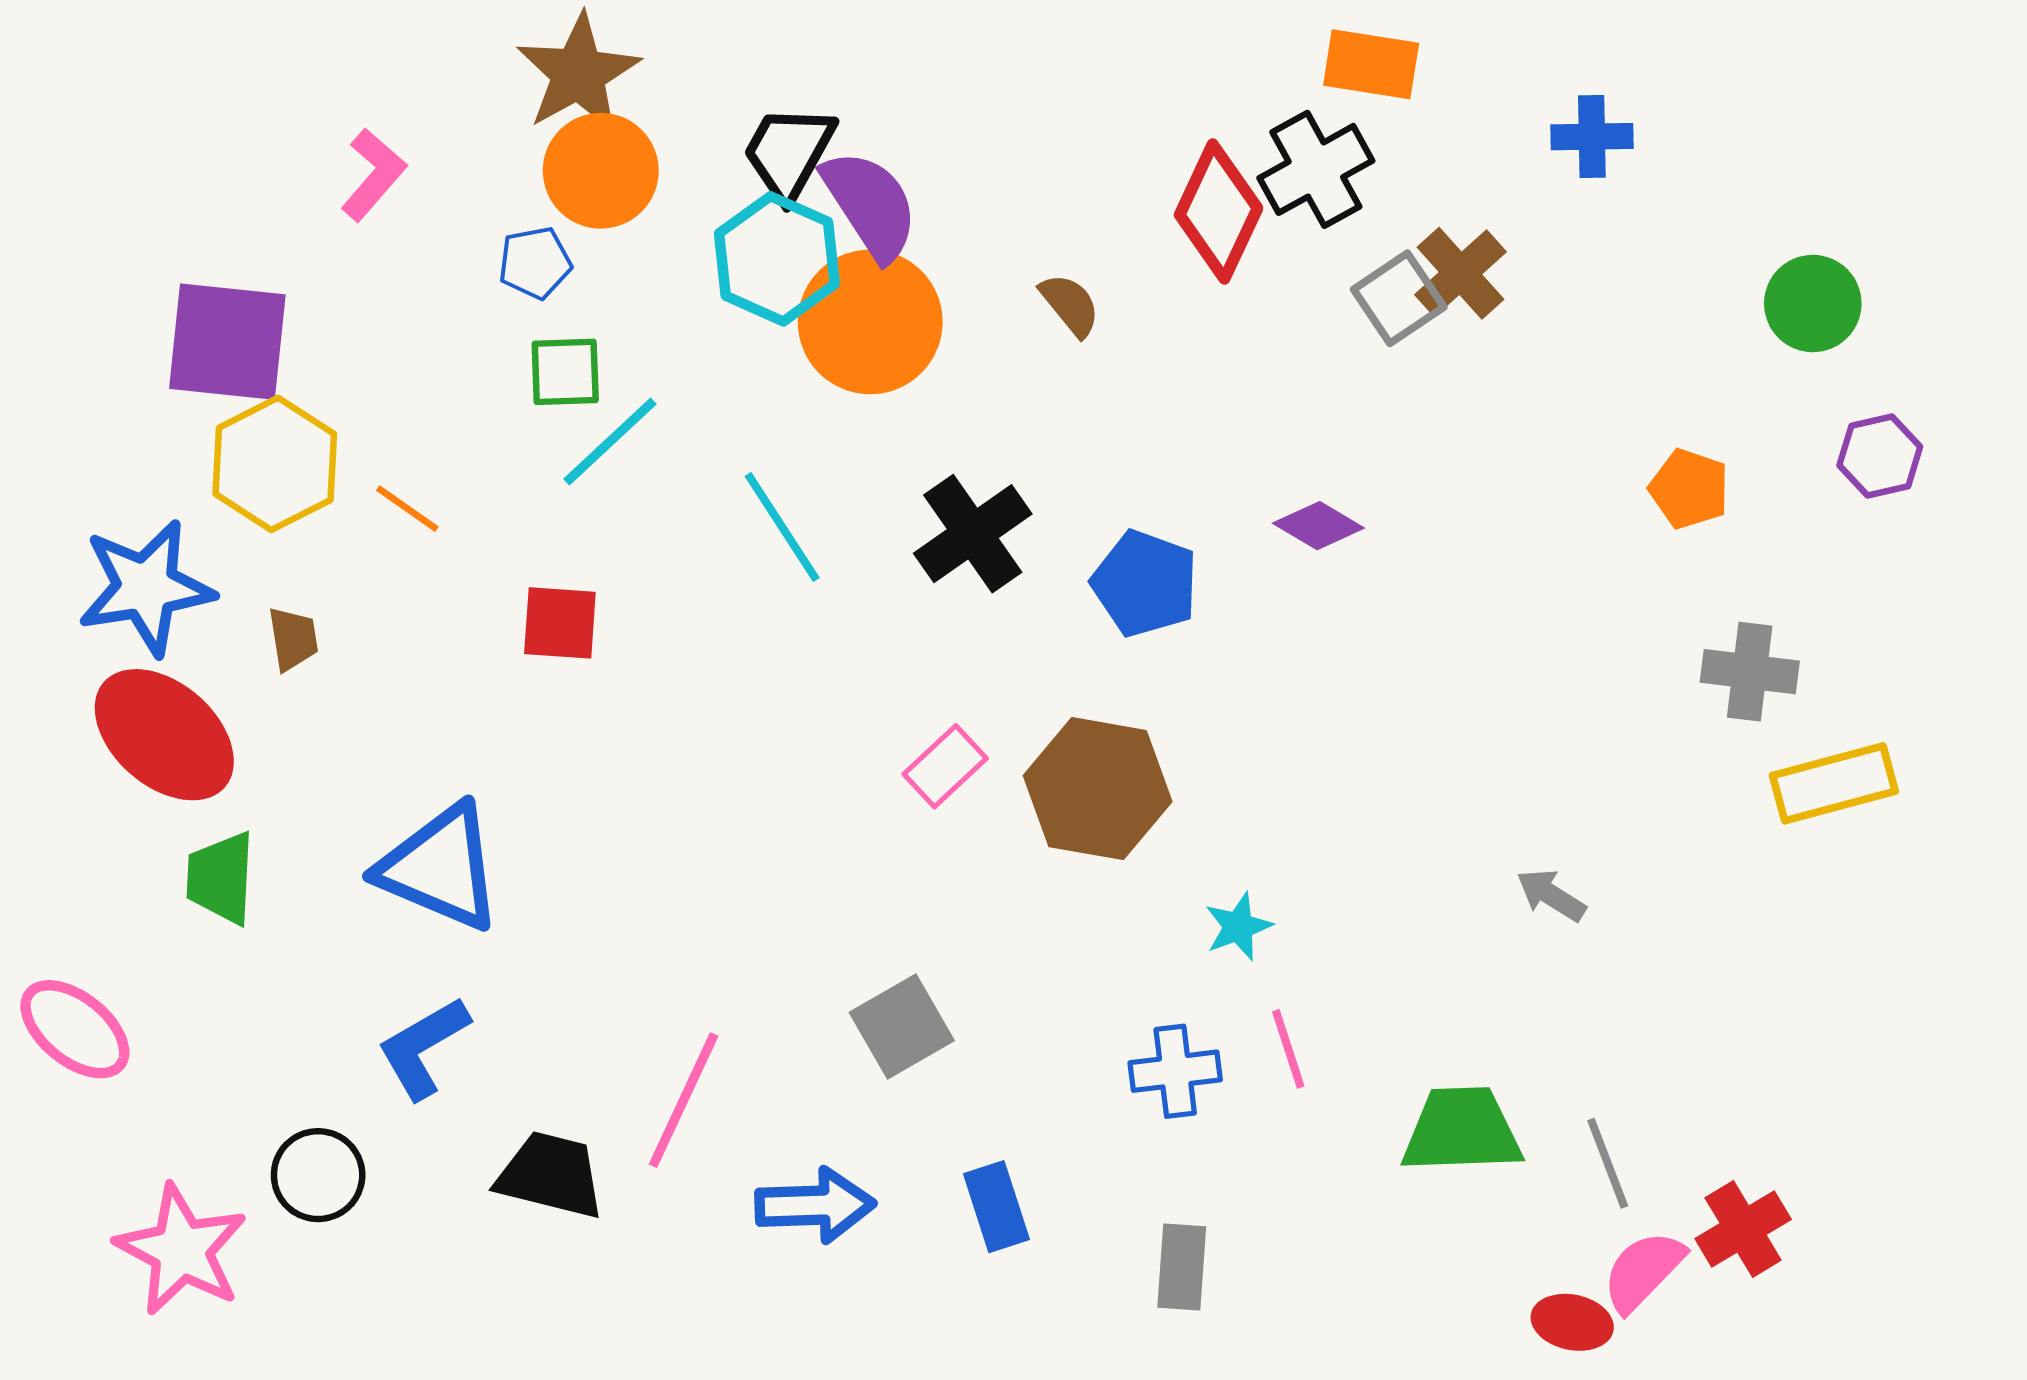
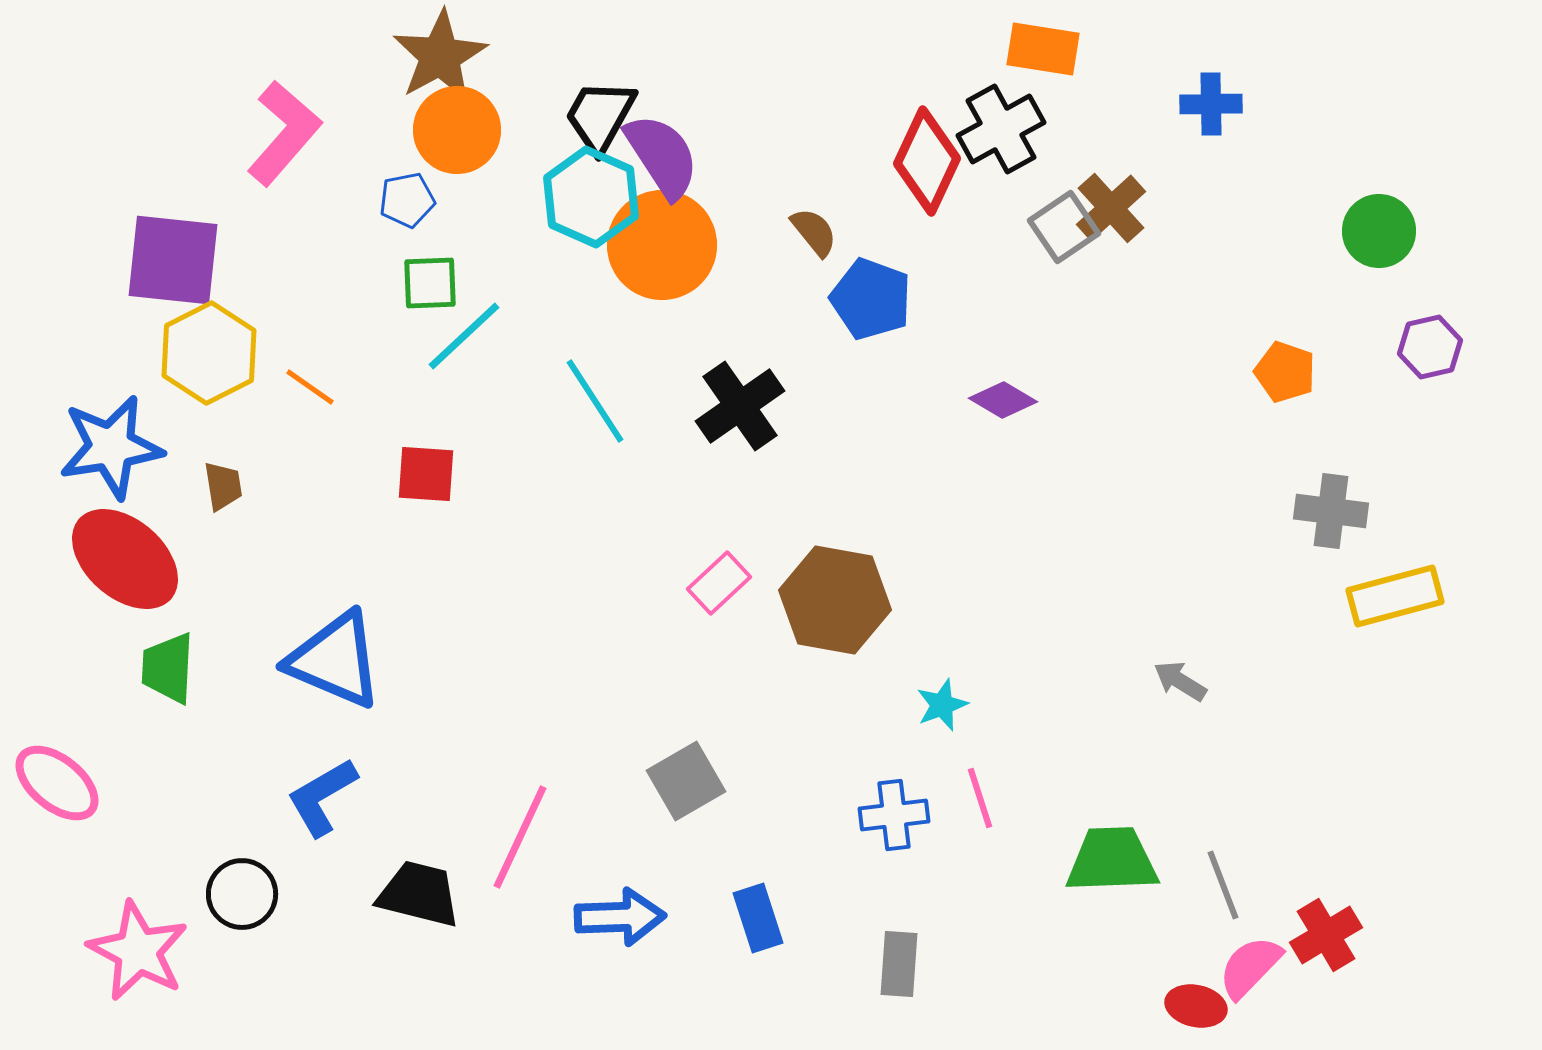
pink L-shape: (373, 175) -> (284, 133), size x1.5
blue pentagon: (1145, 584) -> (871, 299), moved

